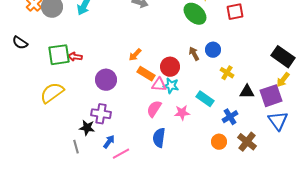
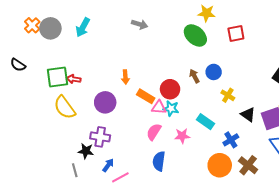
orange arrow: (135, 55) -> (125, 77), moved, turned -48
black triangle: (247, 92) -> (248, 115), turned 35
yellow semicircle: (52, 93) -> (65, 107), moved, turned -90
orange circle: (219, 142) -> (220, 165), size x1.5

